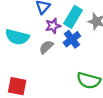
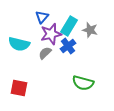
purple star: (53, 26) -> (51, 34), size x1.5

